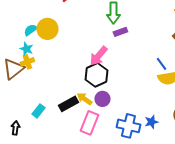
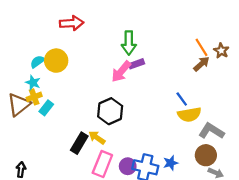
pink arrow: (98, 56) -> (121, 72), moved
purple circle: (102, 99) -> (128, 166), moved
black rectangle: (68, 104) -> (79, 143), turned -30
cyan rectangle: (38, 111) -> (46, 108), moved

